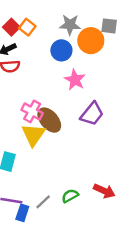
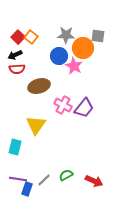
pink star: (75, 80) -> (74, 66), moved
pink cross: (32, 111) -> (63, 105), moved
brown ellipse: (49, 120) -> (39, 86), moved, turned -65
red arrow: (104, 191) -> (94, 181), moved

